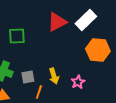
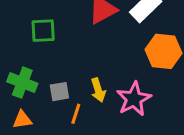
pink star: (78, 82) -> (134, 99), size x1.6

